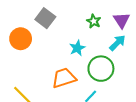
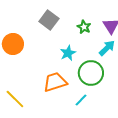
gray square: (45, 18) -> (49, 20), moved

